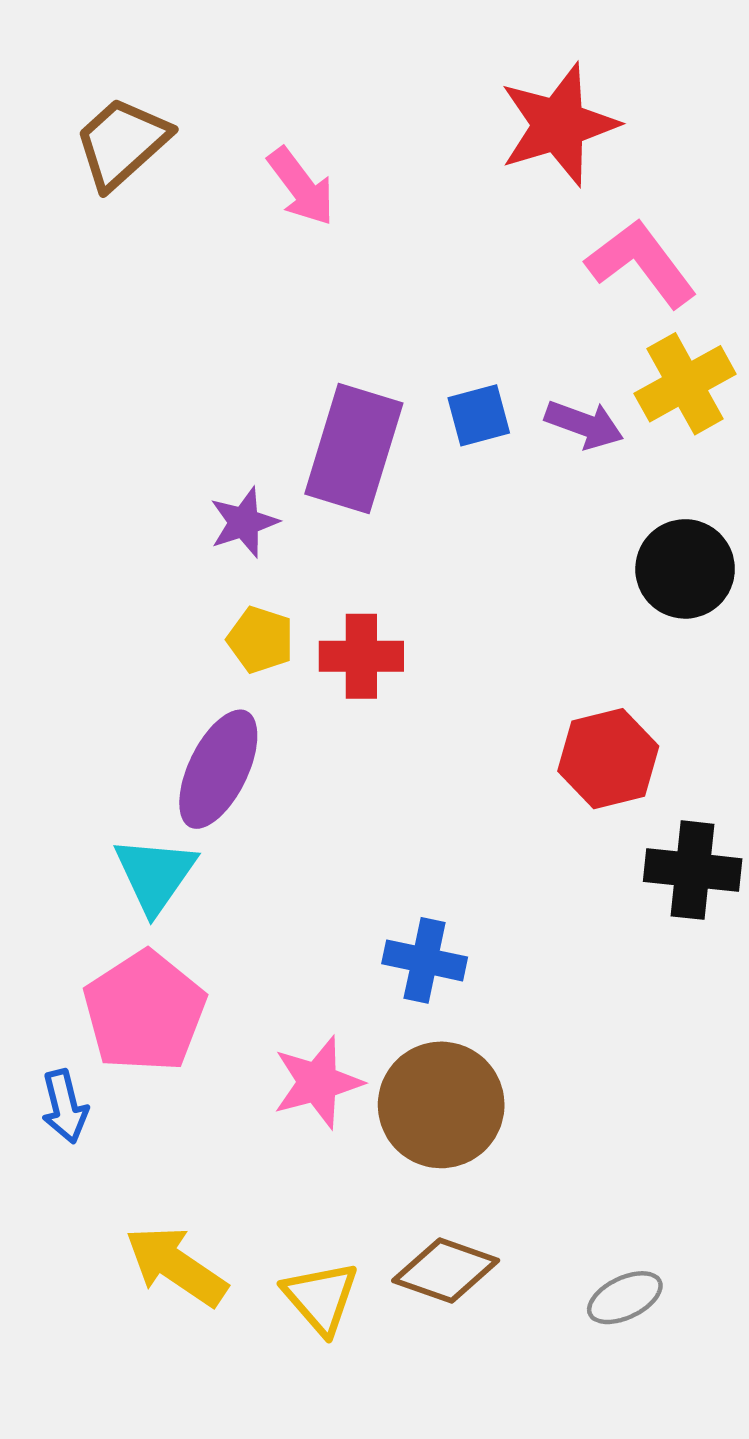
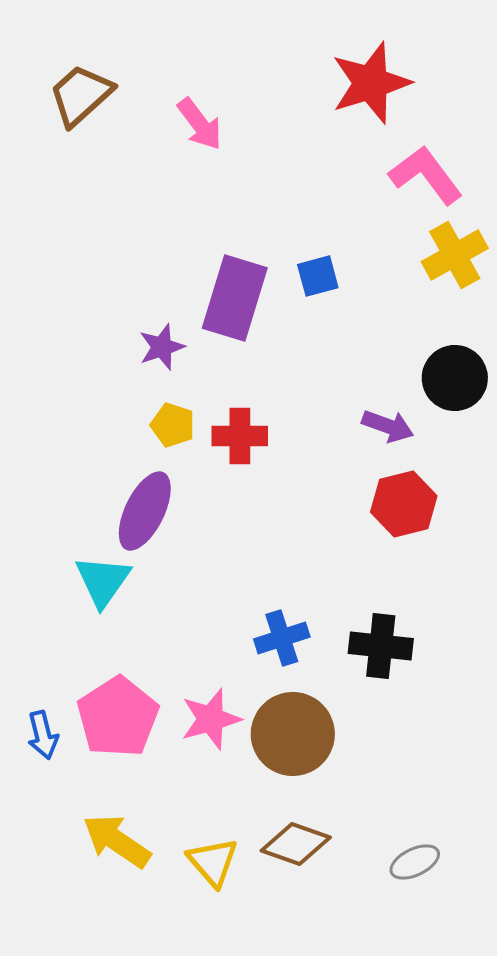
purple arrow: (584, 424) -> (388, 426), moved
black cross: (693, 870) -> (381, 646), moved
blue cross: (425, 960) -> (282, 638), turned -30
pink pentagon: (145, 1012) -> (118, 717), moved

